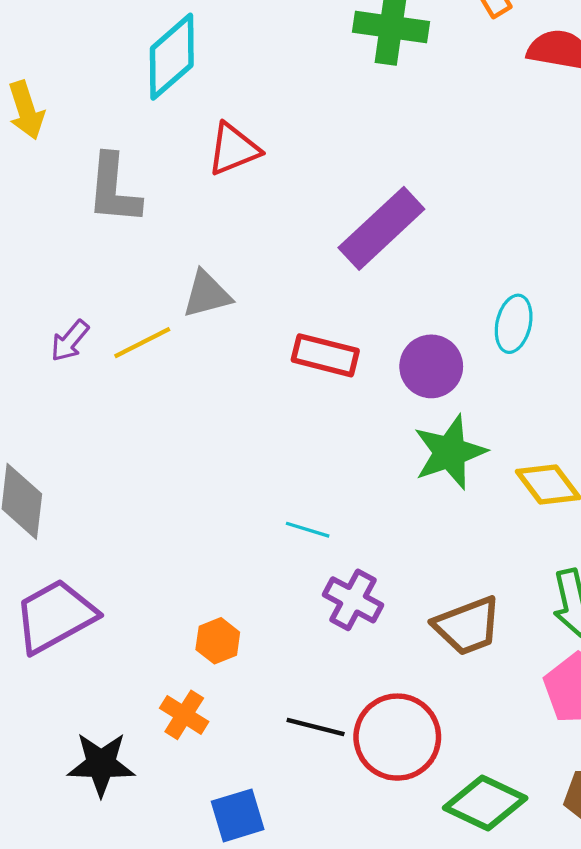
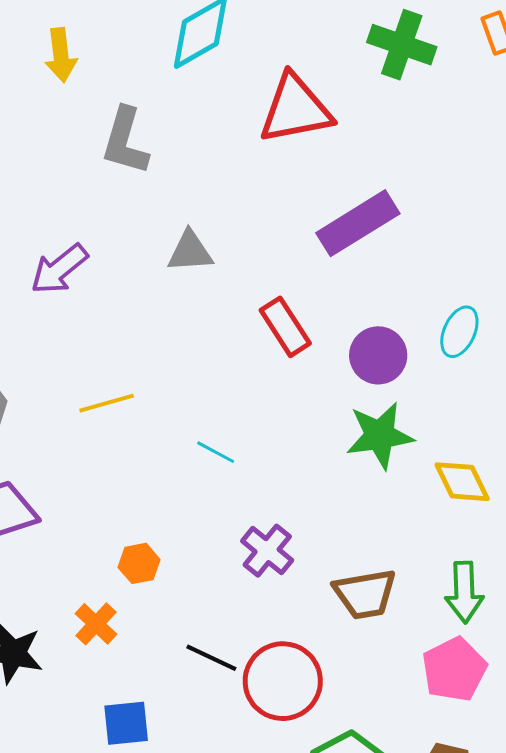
red triangle: (234, 149) -> (295, 109), moved, size x1.5
purple arrow: (70, 341) -> (59, 269), size x1.5
yellow line: (142, 343) -> (107, 403), moved
red rectangle: (325, 355) -> (285, 327), turned 32
cyan line: (308, 530) -> (216, 452), moved

